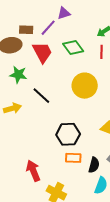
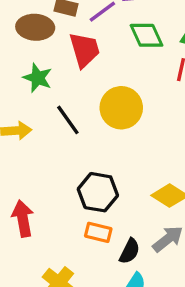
green diamond: (73, 47) -> (147, 35), moved
yellow circle: (85, 86) -> (121, 108), moved
red arrow: (33, 171) -> (23, 219), moved

